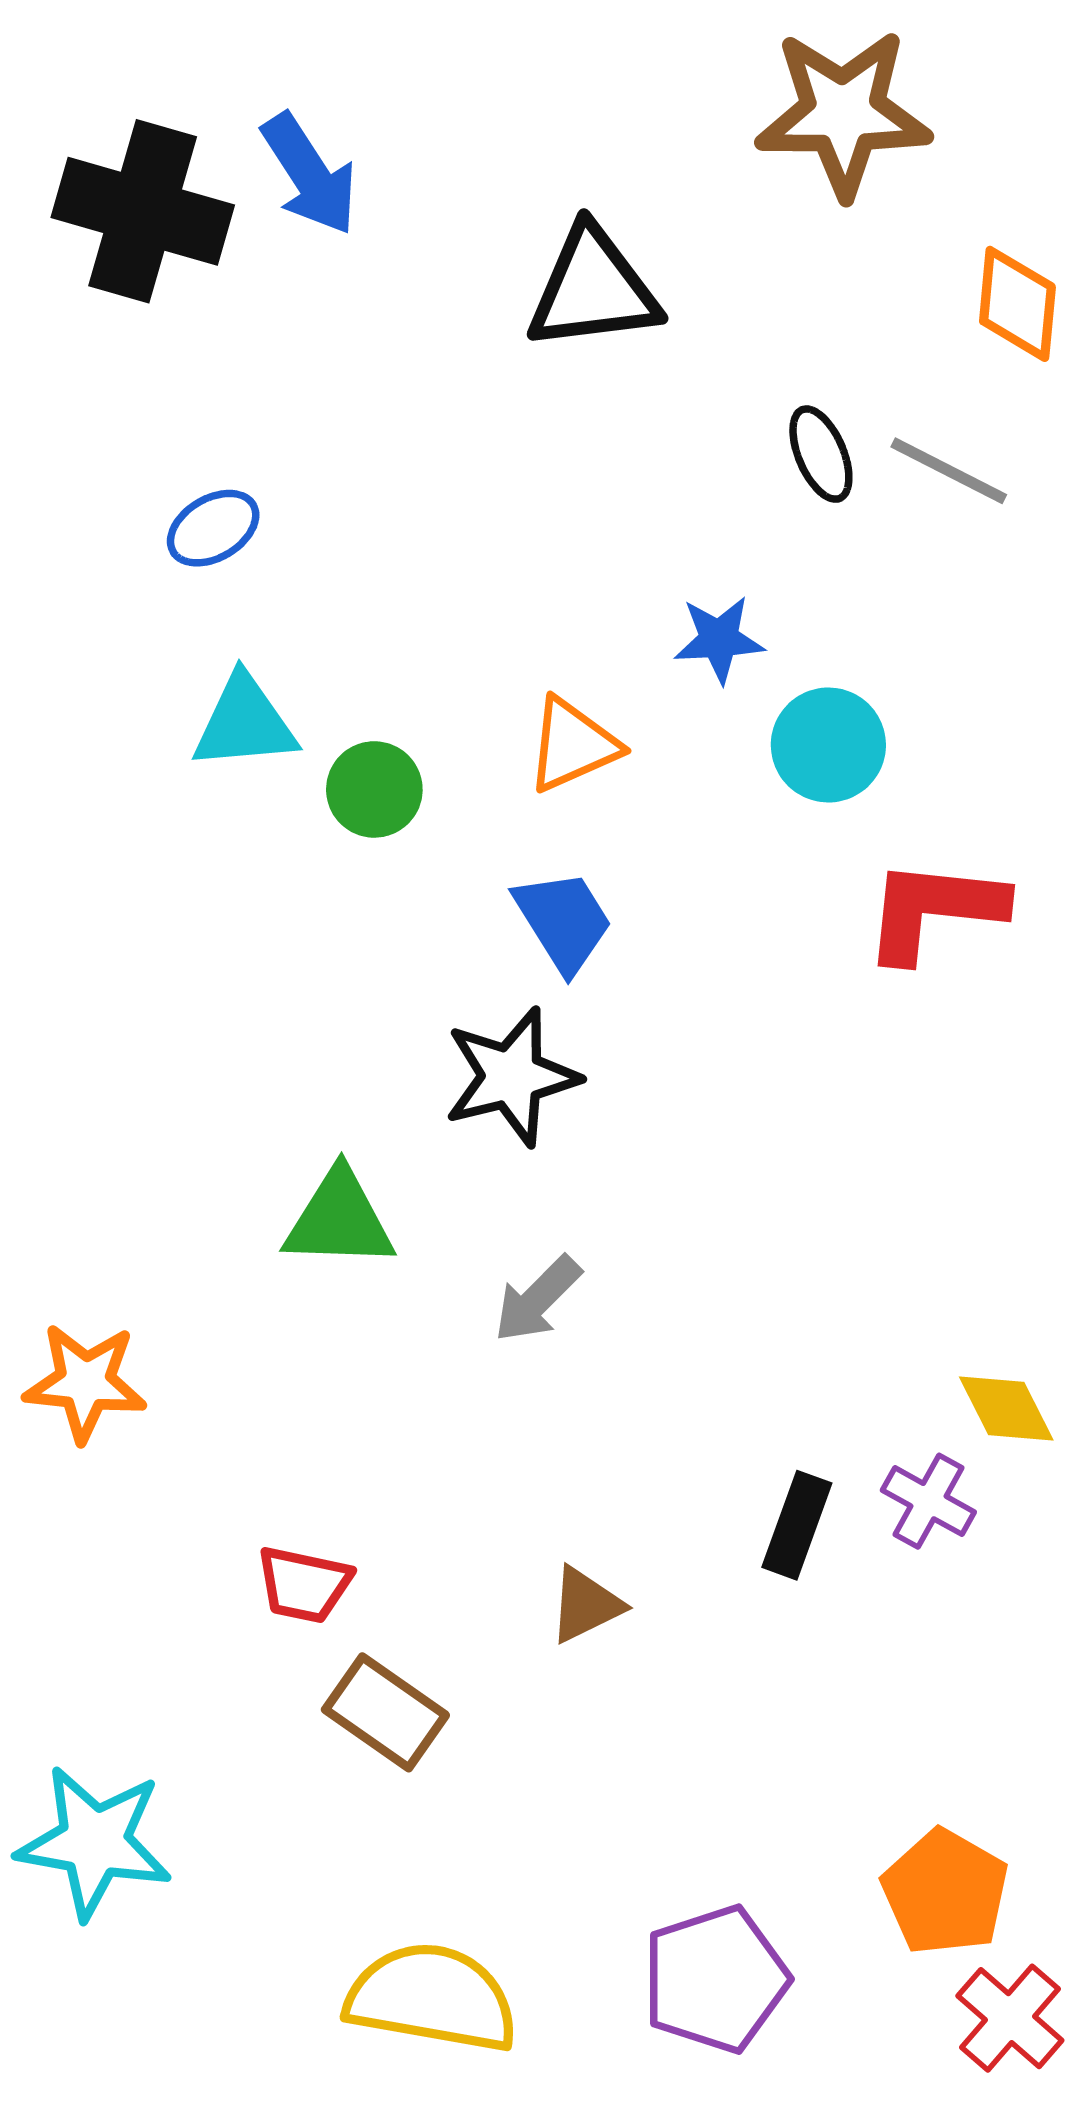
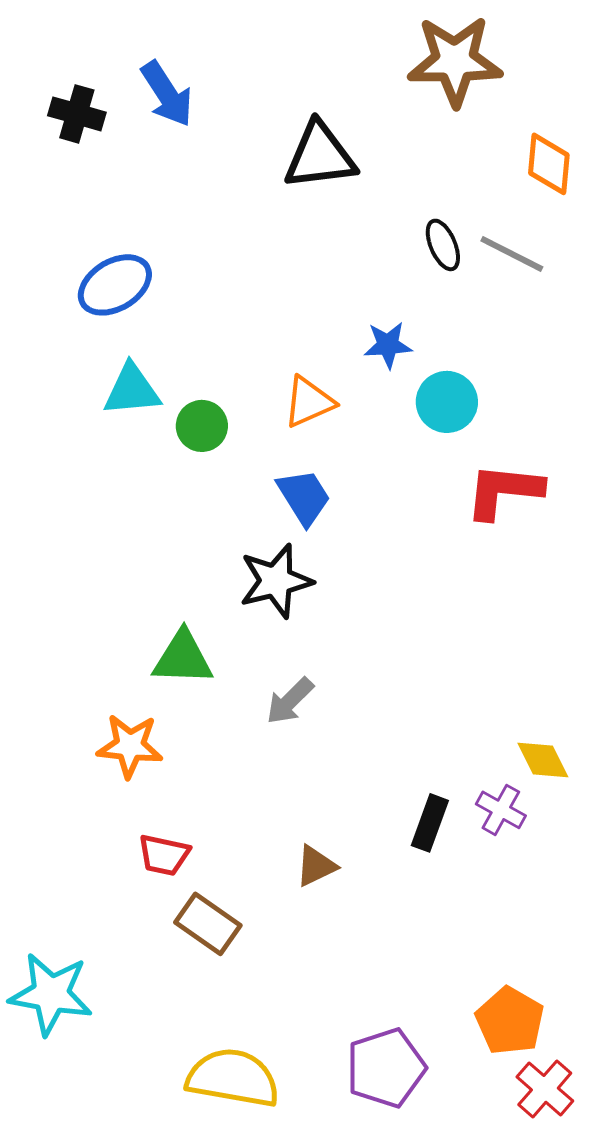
black cross: (143, 211) -> (77, 114), size x0.6
blue ellipse: (213, 528) -> (115, 285), size x1.5
orange star: (85, 1382) -> (130, 746), moved

